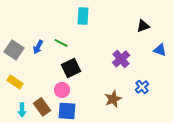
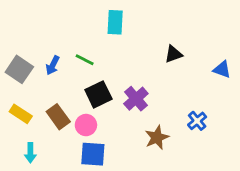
black triangle: (143, 26) -> (173, 54), moved
purple cross: (121, 59) -> (136, 99), moved
brown rectangle: (42, 107) -> (58, 117), moved

